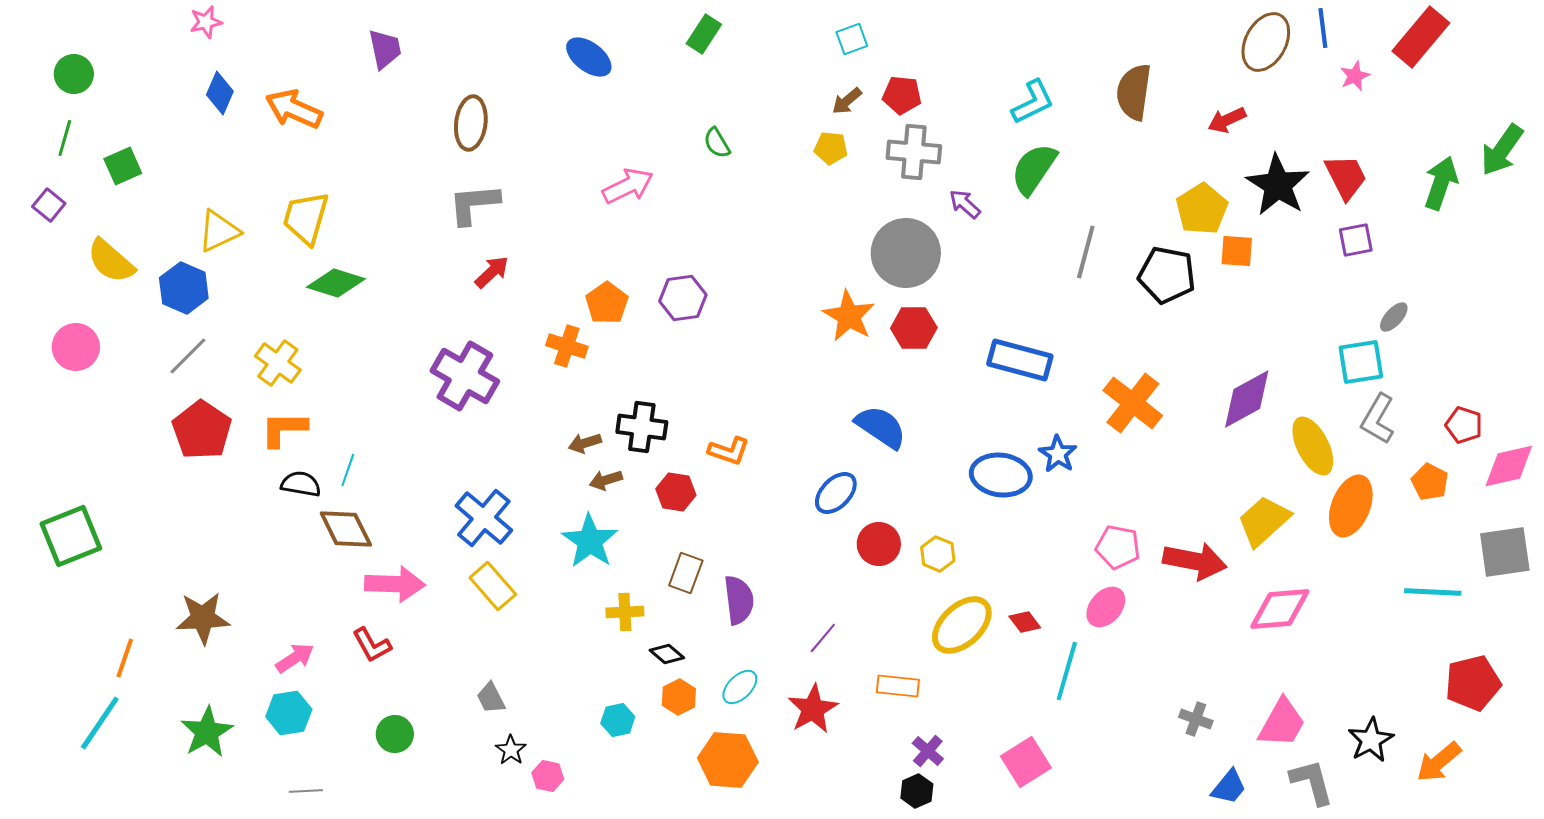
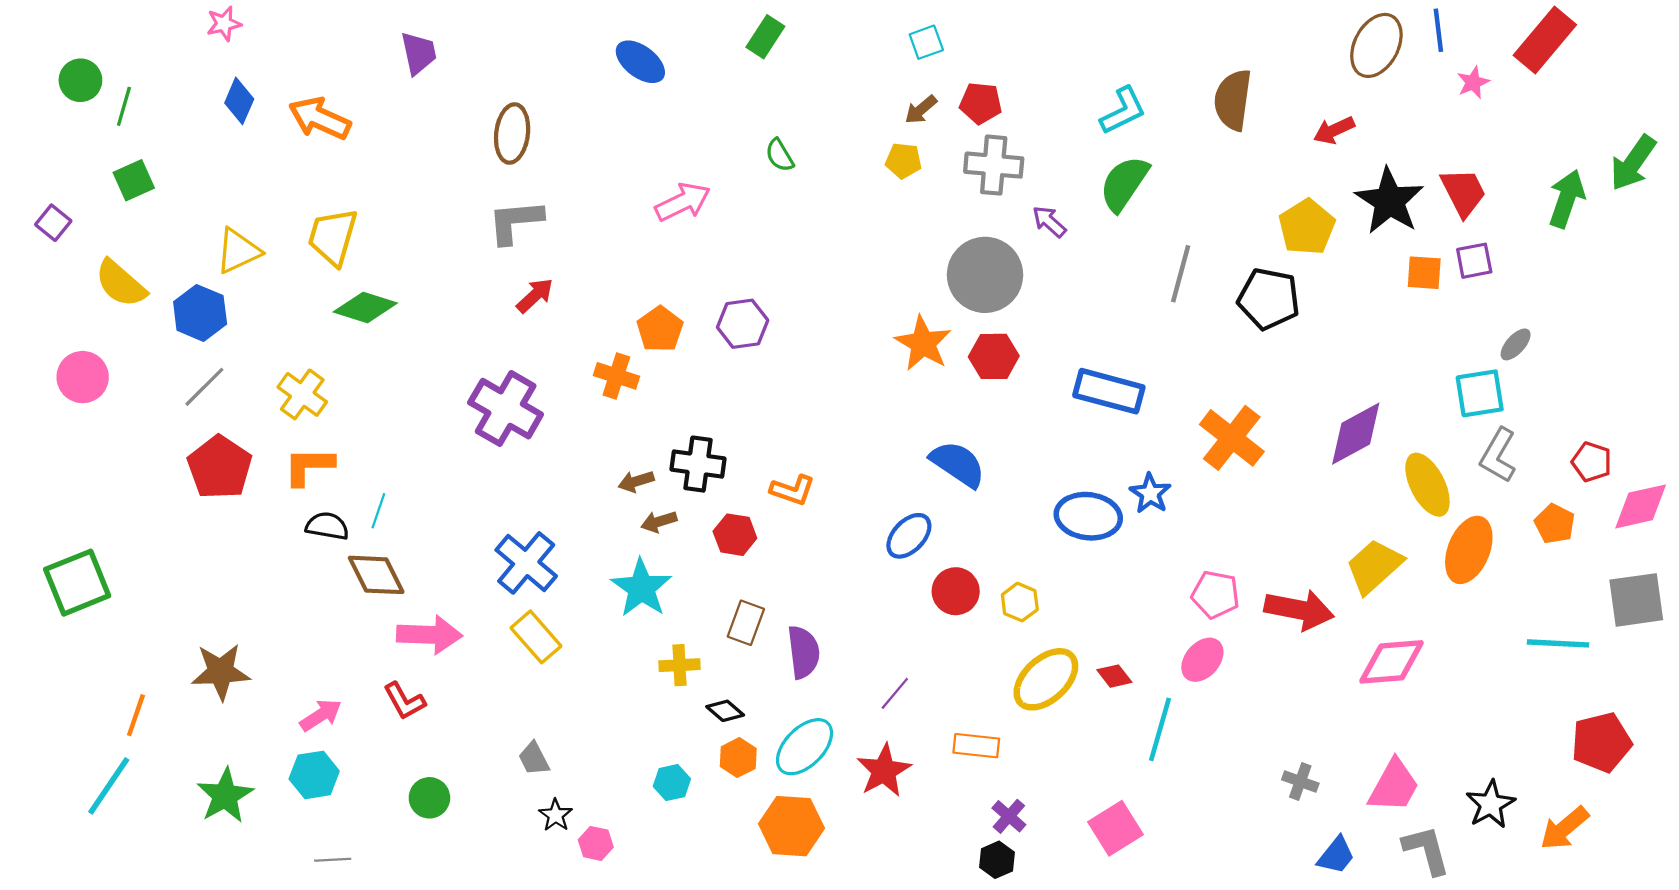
green line: (65, 138) -> (124, 106), moved
orange square: (1237, 251) -> (1424, 273), moved
cyan ellipse: (740, 687) -> (805, 747), size x1.5

